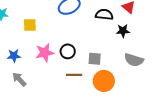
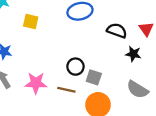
black circle: (68, 51) -> (75, 67), moved
pink star: (45, 53) -> (36, 83), moved

